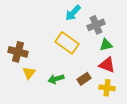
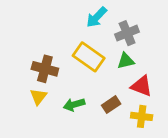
green triangle: (106, 45) -> (126, 61), moved
brown cross: (18, 52) -> (45, 69), moved

